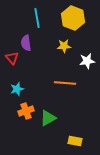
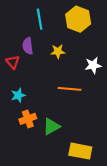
yellow star: (64, 46) -> (58, 51), moved
yellow rectangle: (75, 141) -> (80, 151), size x1.5

